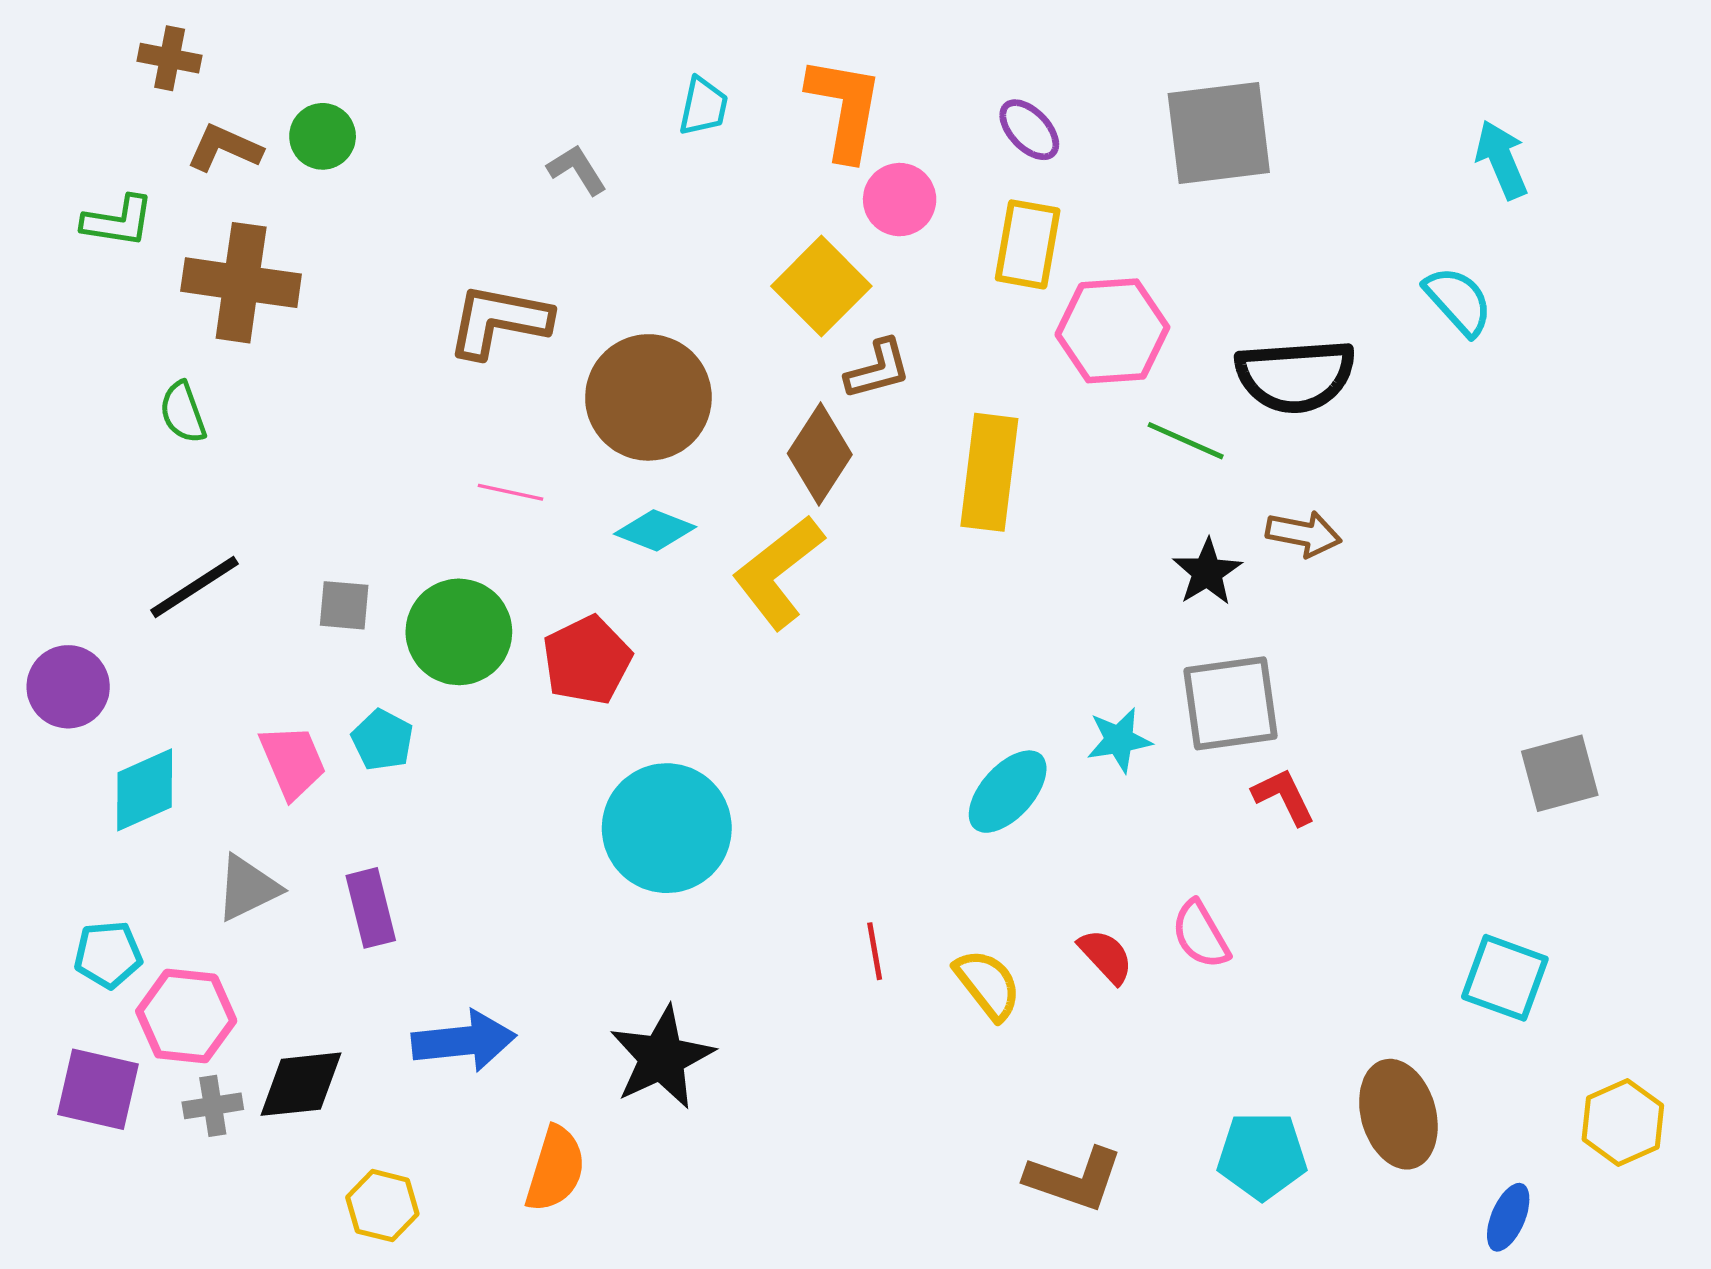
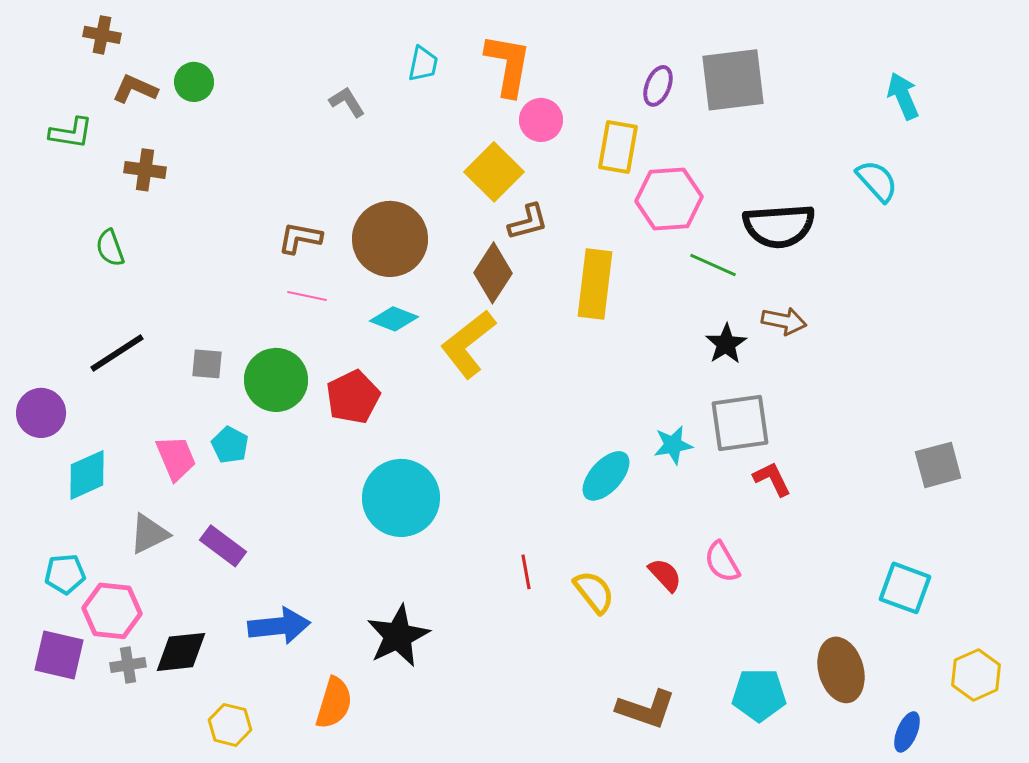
purple ellipse: (1029, 130) -> (658, 86), moved, turned 66
brown cross: (241, 283) -> (145, 170), size x0.6
brown L-shape: (499, 321) -> (300, 238), moved, size x0.7
purple rectangle: (371, 908) -> (223, 546), turned -39

